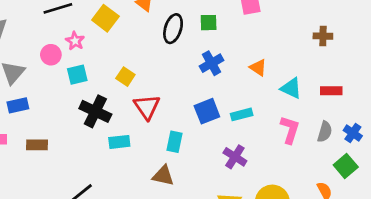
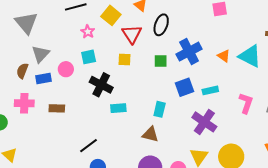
green square: (209, 23) -> (161, 61), moved
pink circle: (51, 55) -> (66, 69), moved
blue cross: (211, 63) -> (189, 52), size x1.4
yellow square: (125, 77) -> (125, 59), turned -32
cyan triangle: (291, 88) -> (250, 56), moved, size x1.4
red triangle: (147, 107) -> (132, 34), moved
purple cross: (235, 157) -> (204, 122), size x1.4

